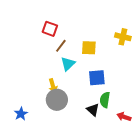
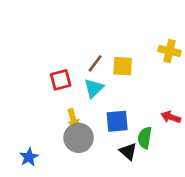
red square: (50, 29) -> (61, 80), moved, turned -35
brown line: (61, 46) -> (95, 63), moved
blue square: (97, 78) -> (117, 121), moved
red arrow: (124, 117) -> (171, 117), moved

